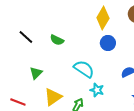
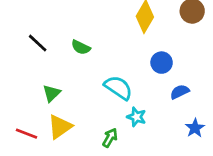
blue circle: (108, 43) -> (162, 63), moved
yellow triangle: (53, 97) -> (60, 127), moved

